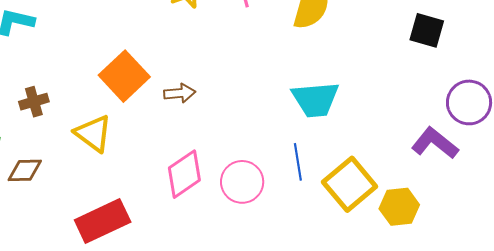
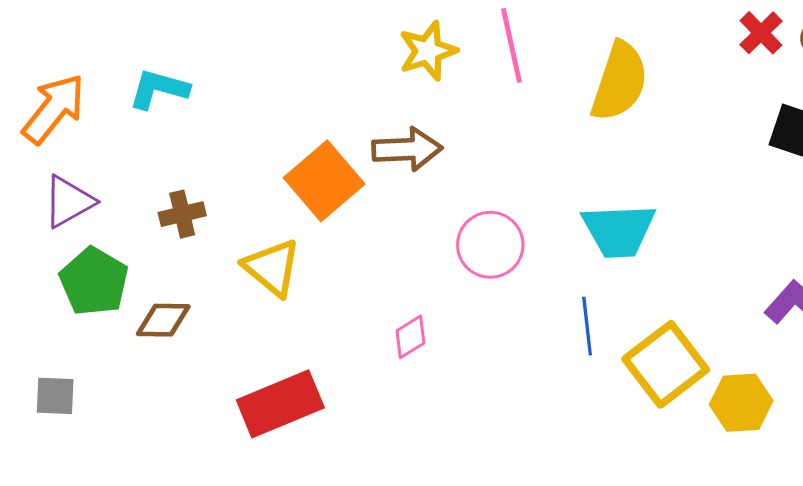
brown arrow: (180, 93) -> (407, 149), moved, size x1.4
pink diamond: (184, 174) -> (410, 337), size x0.6
pink circle: (242, 182) -> (490, 245), moved

